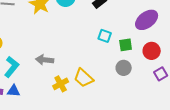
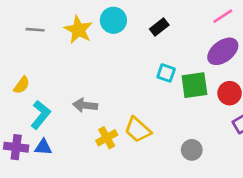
green square: (126, 45) -> (194, 85), size x1.5
gray circle: (124, 68) -> (192, 150), moved

